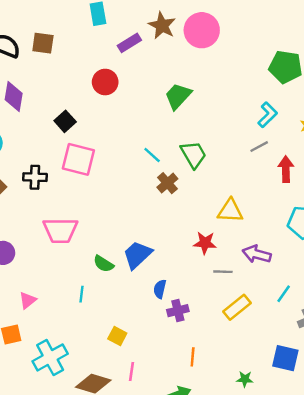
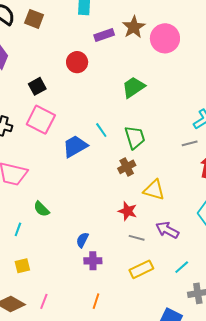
brown cross: (167, 183) -> (127, 167), moved
blue trapezoid: (137, 255) -> (75, 146), moved
yellow square: (117, 336) -> (22, 266), moved, turned 35

